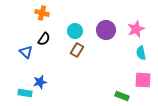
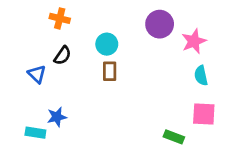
purple circle: (106, 30) -> (160, 24), moved
brown rectangle: (77, 50) -> (110, 71), turned -32

